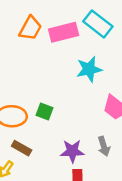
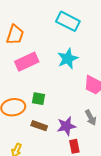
pink rectangle: (64, 32) -> (27, 62), moved
brown rectangle: (22, 148) -> (39, 126), moved

